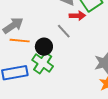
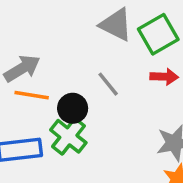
red arrow: (77, 16) -> (164, 77), moved

